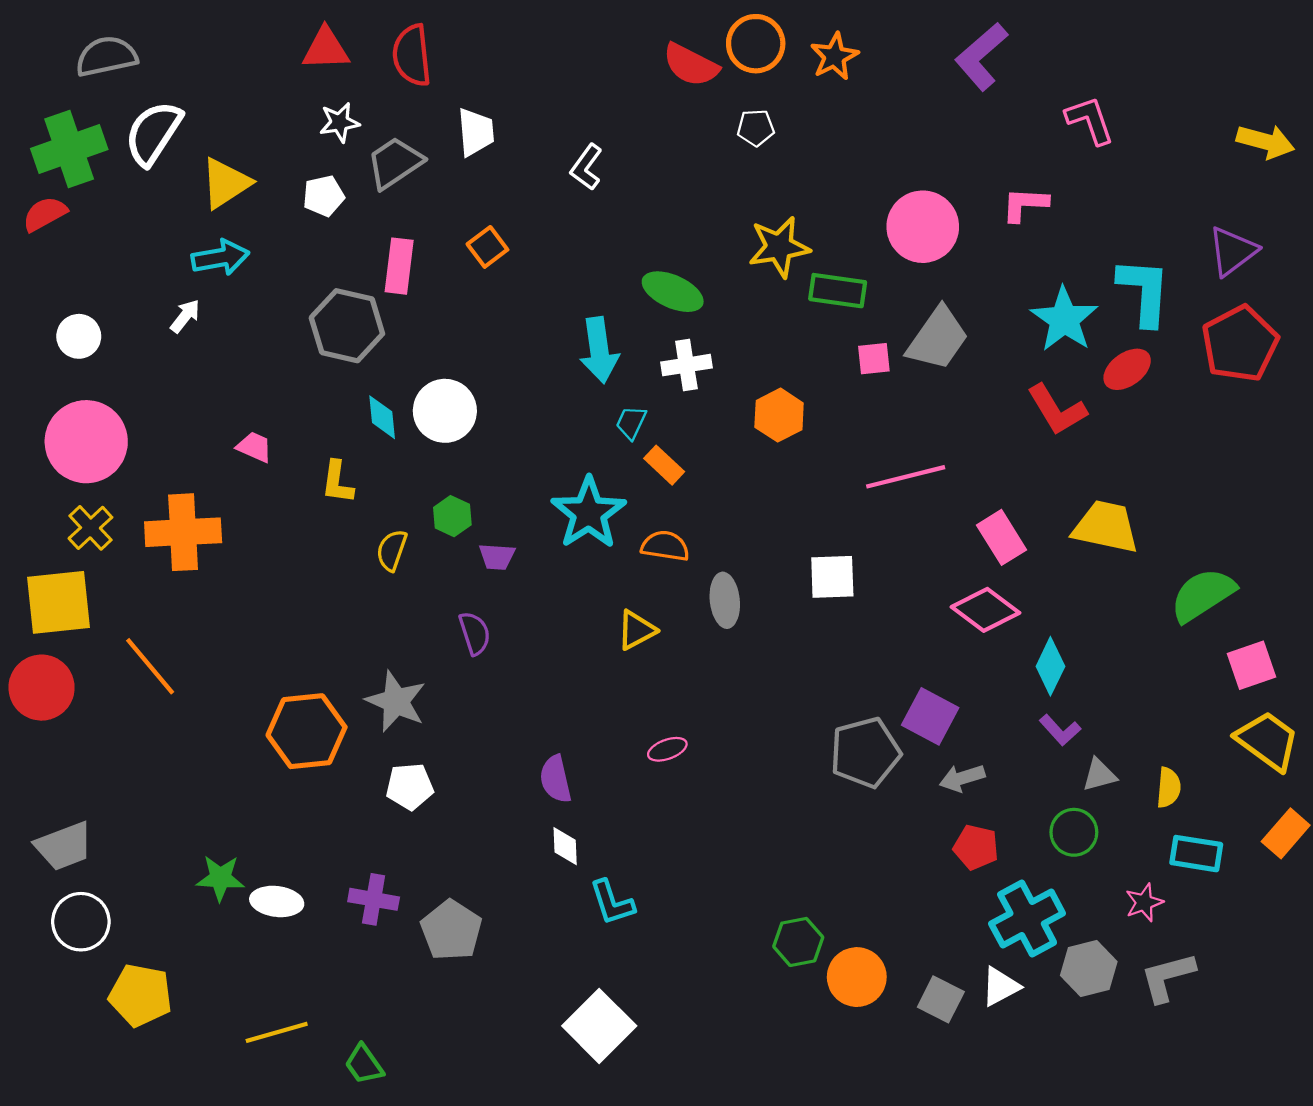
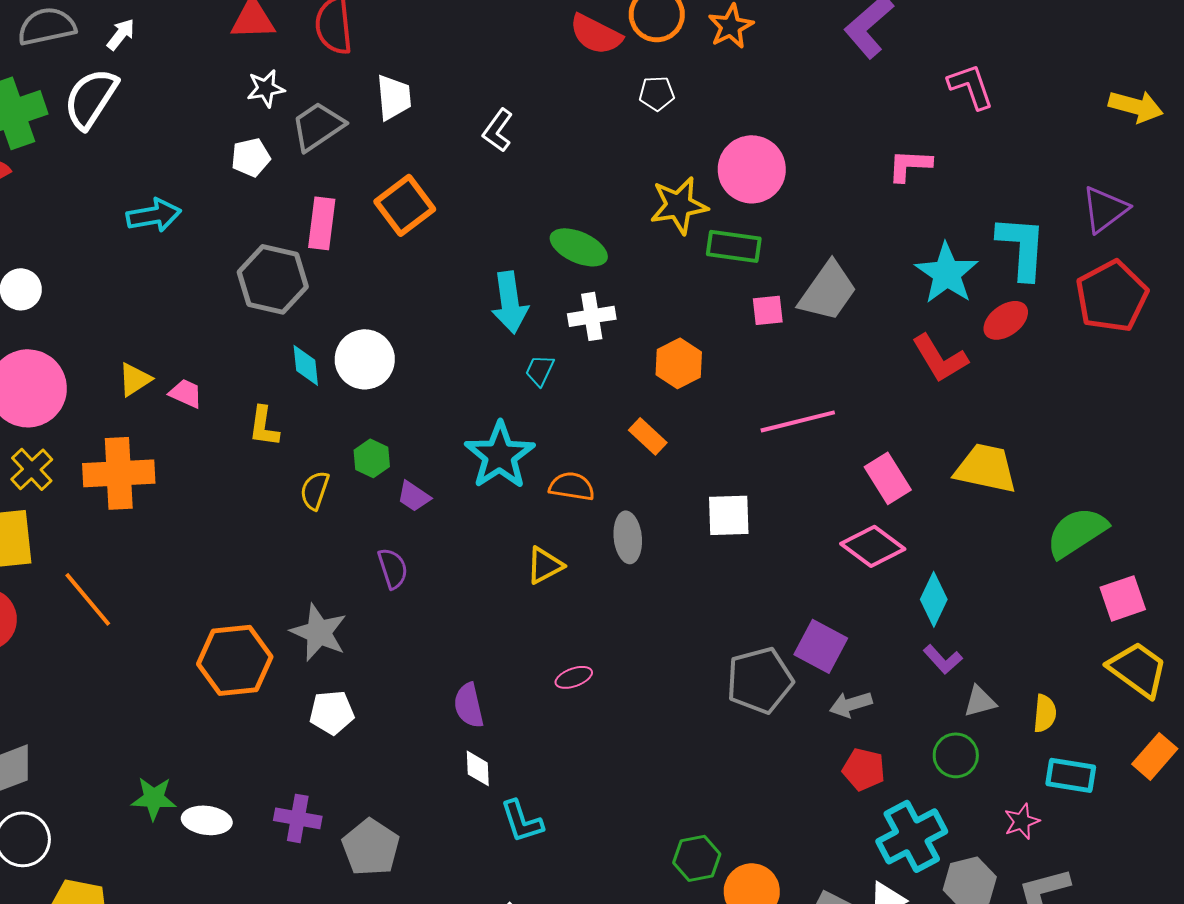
yellow triangle: (226, 183) -> (135, 379), moved, size x0.7
pink circle: (923, 227) -> (752, 169), moved
orange square: (487, 247) -> (405, 205), size x1.5
white arrow: (185, 316) -> (121, 34), moved
orange rectangle: (664, 465) -> (648, 436), moved
purple trapezoid: (497, 557) -> (414, 496), turned 30

